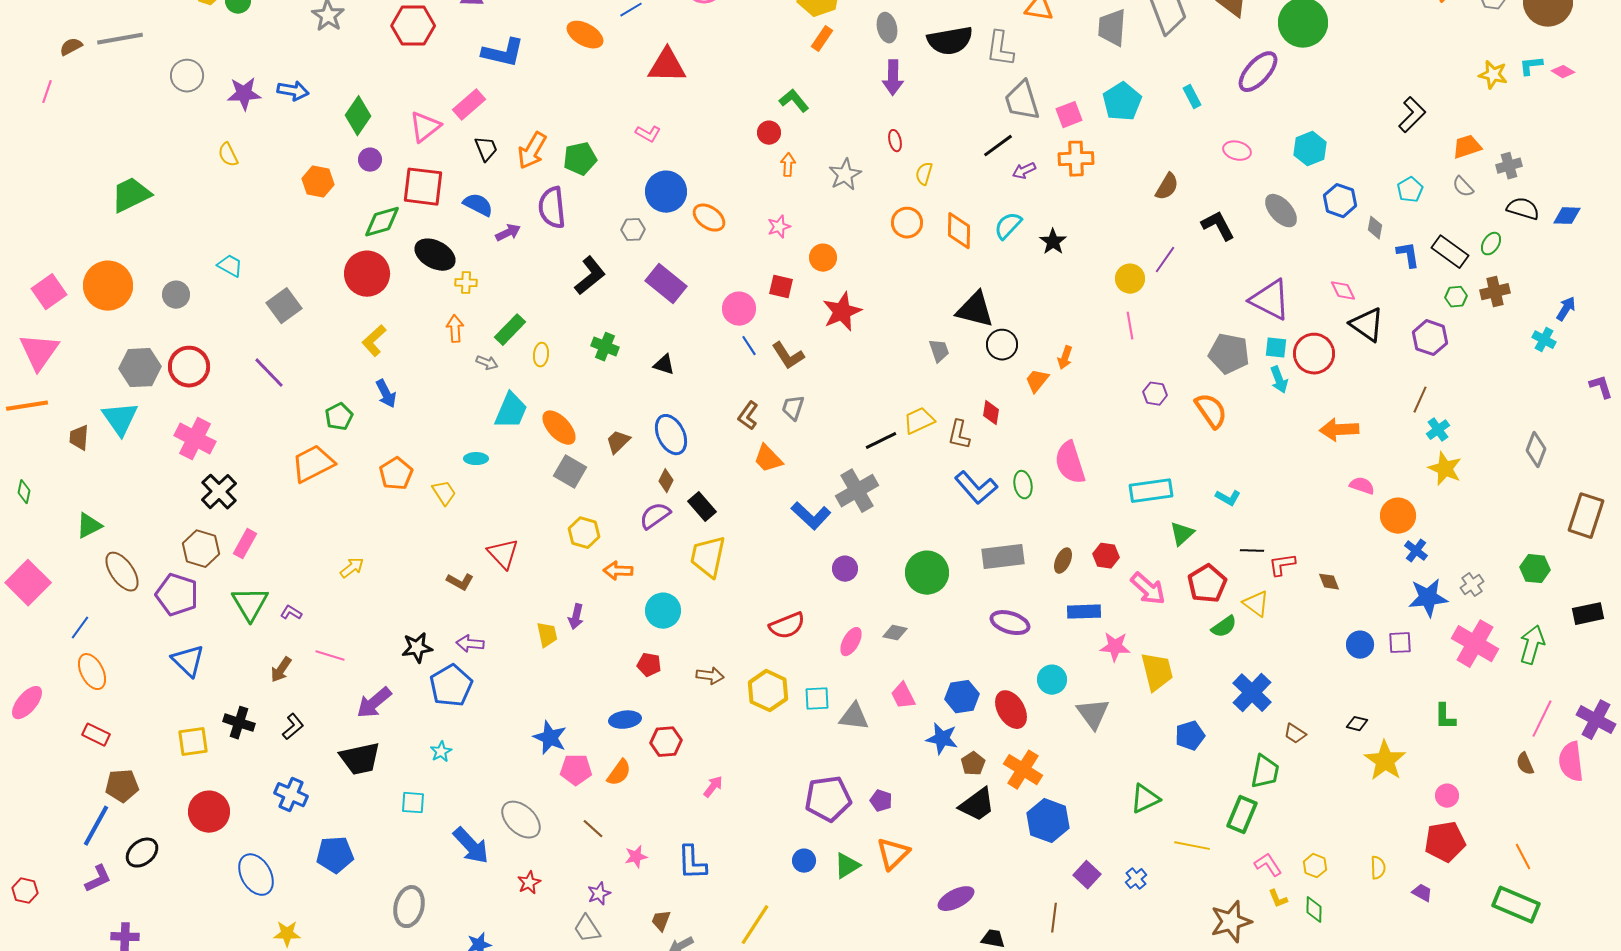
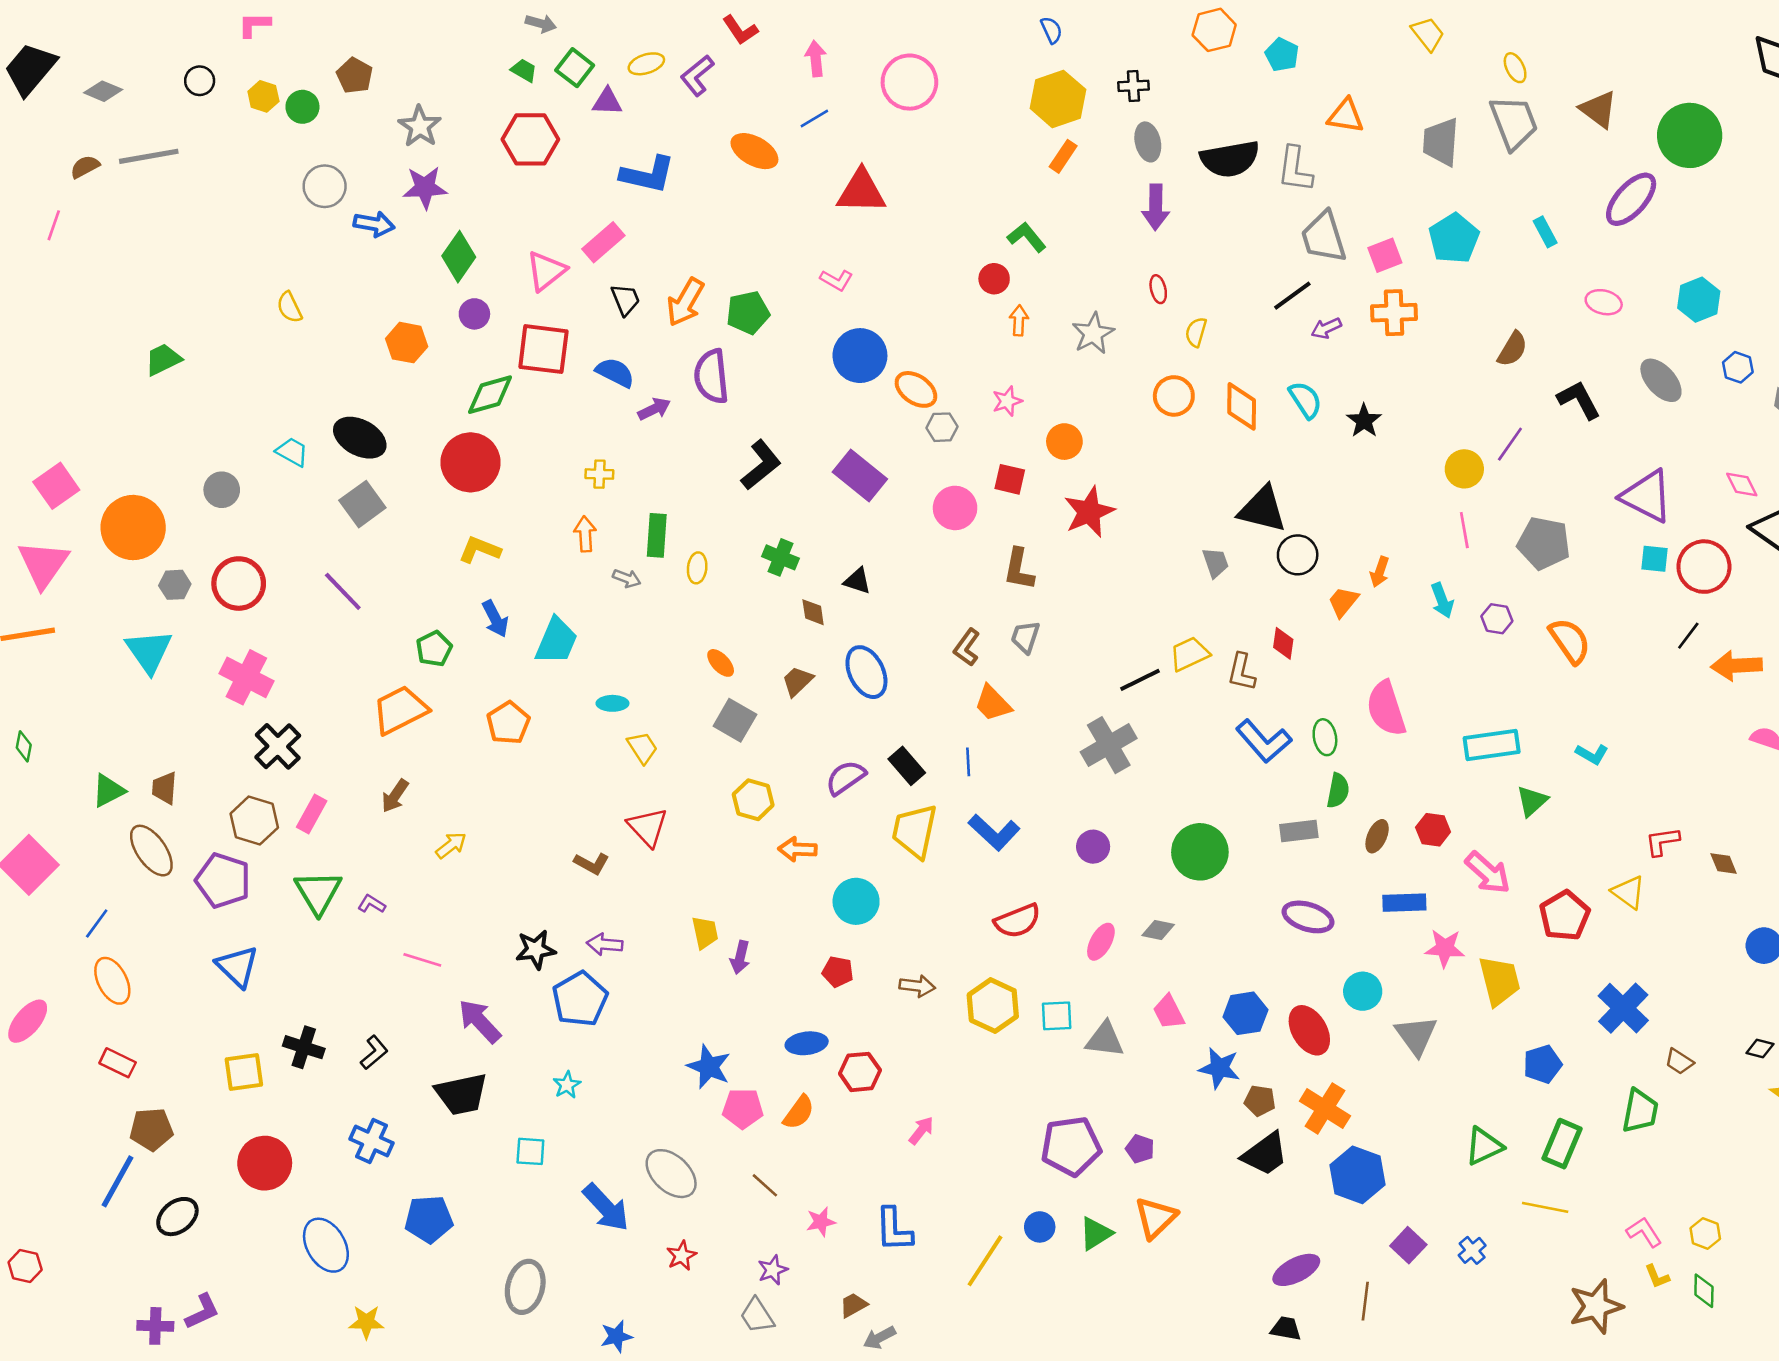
gray circle: (187, 76) -> (325, 186), moved
purple star: (244, 94) -> (425, 188), moved
green trapezoid: (131, 195) -> (163, 359), size x0.7
blue hexagon: (1340, 201) -> (1738, 367), size x0.7
cyan semicircle: (1008, 226) -> (1305, 400), turned 104
gray hexagon: (633, 230) -> (942, 427), moved
black ellipse: (435, 255) -> (360, 438), moved
orange circle: (108, 286) -> (133, 528), moved
green rectangle: (510, 330) -> (657, 535), turned -40
yellow L-shape: (374, 341) -> (480, 550), turned 64
blue line: (749, 346) -> (968, 762), moved, turned 30
gray pentagon: (1229, 354) -> (1544, 543), moved
brown L-shape: (788, 356) -> (1019, 569), turned 44
gray hexagon: (140, 368) -> (175, 585), size x0.6
cyan arrow: (1279, 380) -> (1442, 600), moved
cyan trapezoid: (511, 411) -> (556, 641), moved
orange ellipse: (559, 428) -> (721, 663), size x0.6
brown trapezoid: (79, 438) -> (164, 788), moved
brown diamond: (666, 481) -> (813, 612), moved, turned -35
yellow trapezoid: (444, 493) -> (642, 748), moved
blue L-shape: (811, 516) -> (994, 832), moved
black line: (1252, 551) -> (1688, 636), moved, turned -55
gray rectangle: (1003, 557) -> (1299, 831), size x0.7
red pentagon: (1207, 584) -> (1565, 916), moved
purple arrow: (576, 617) -> (740, 957), moved
green semicircle: (1224, 627) -> (1338, 791), moved, turned -44
brown arrow: (281, 670) -> (395, 796), moved
purple arrow: (374, 703) -> (480, 1021), turned 87
brown pentagon: (973, 764) -> (1260, 1101), turned -30
green rectangle: (1242, 815) -> (1562, 1144), moved
purple L-shape: (98, 879) -> (202, 1312), moved
purple ellipse: (956, 899) -> (1296, 1270), moved
brown trapezoid: (661, 921) -> (853, 1305), turned 40
yellow line: (755, 925) -> (985, 1261), moved

